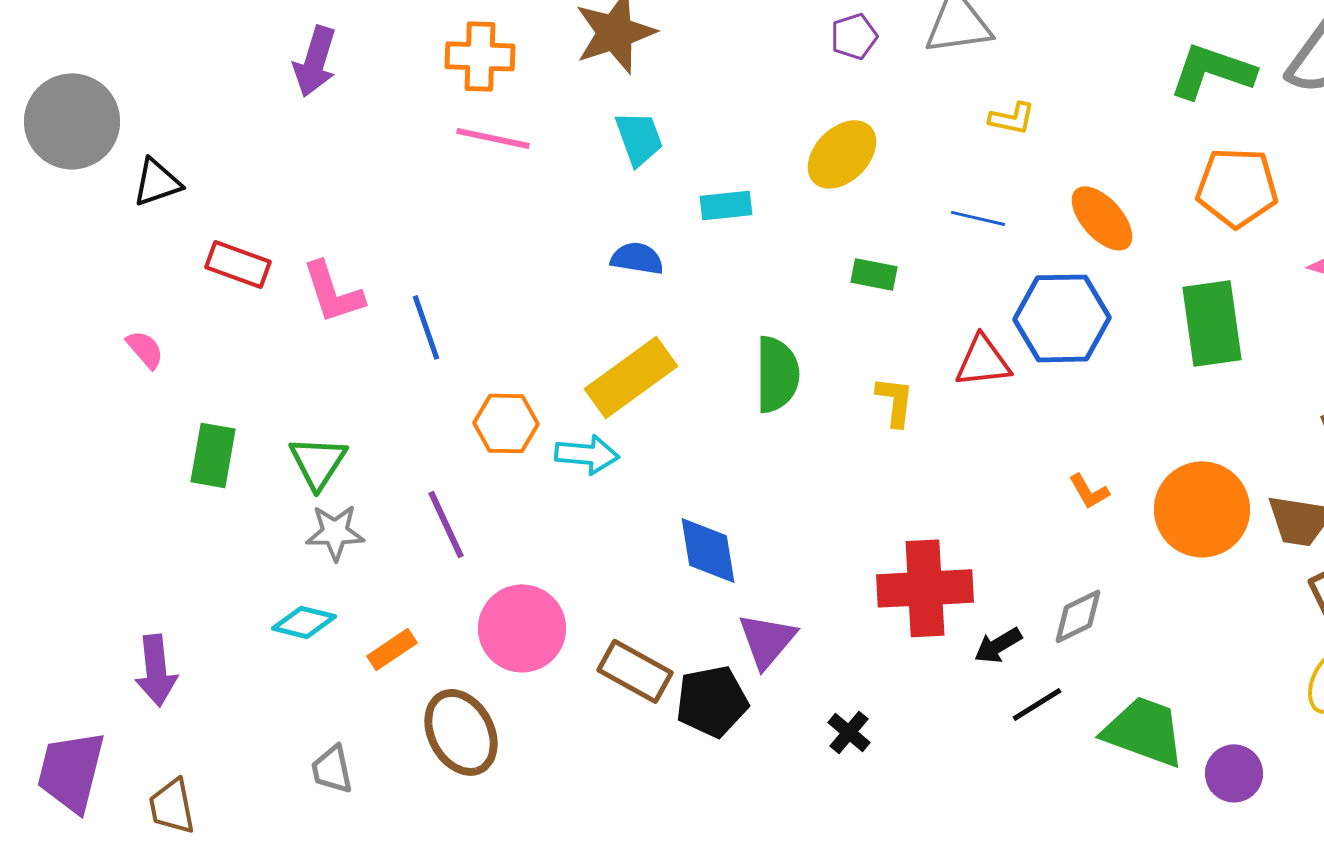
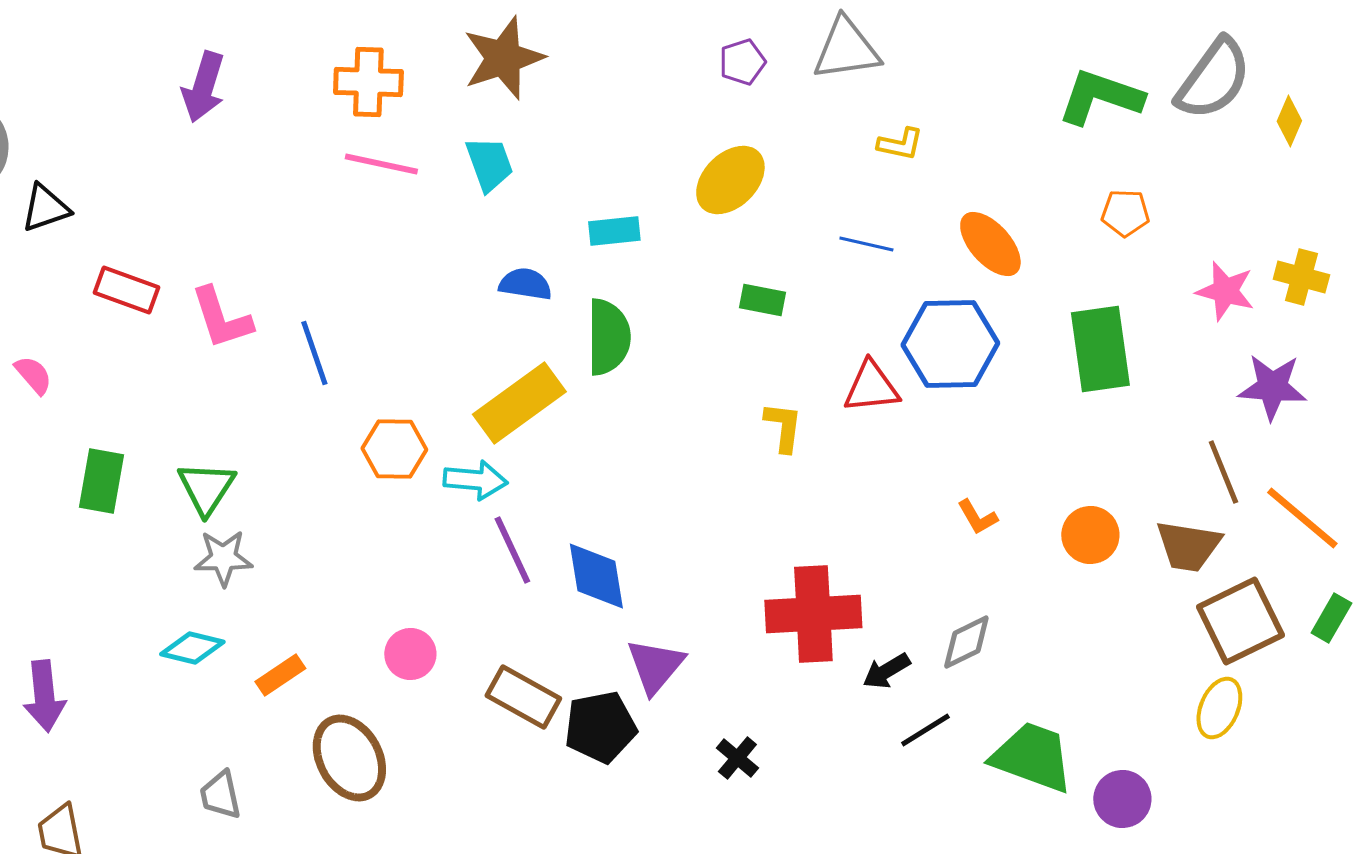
cyan trapezoid: (639, 138) -> (489, 164), moved
orange pentagon: (1237, 187) -> (1125, 213), size x0.6
green semicircle: (777, 374) -> (608, 337), moved
orange circle: (1202, 509) -> (1090, 535), size x0.6
purple line: (446, 524) -> (512, 550), moved
pink circle: (522, 628) -> (410, 654), size x0.6

